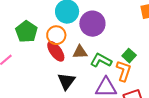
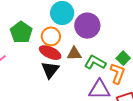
red ellipse: (56, 51) -> (50, 53), turned -30
black triangle: (66, 81) -> (50, 70), moved

